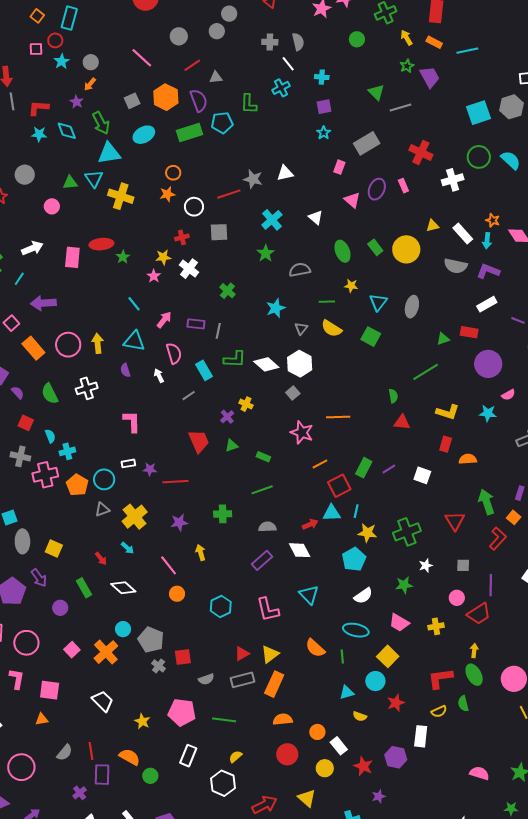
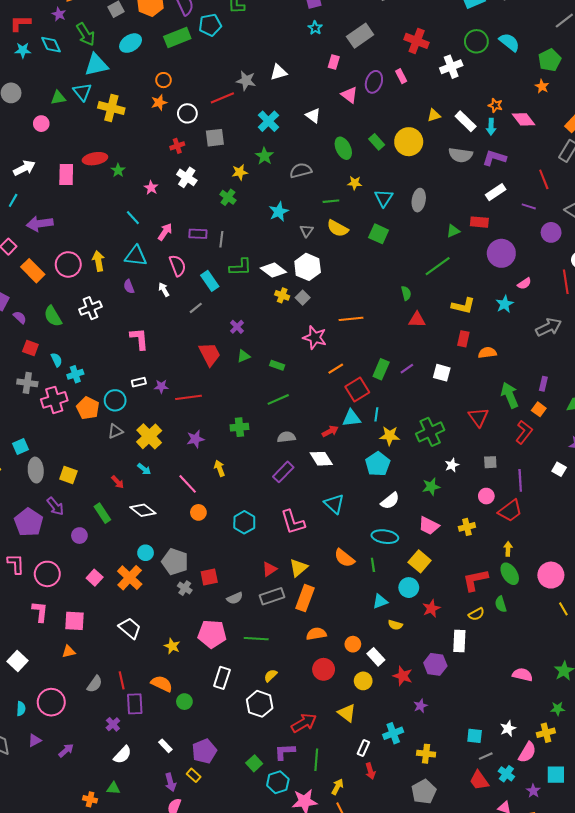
yellow star: (163, 257) -> (240, 172), moved
yellow cross: (246, 404) -> (282, 295), moved
cyan star: (488, 413) -> (505, 304), turned -30

